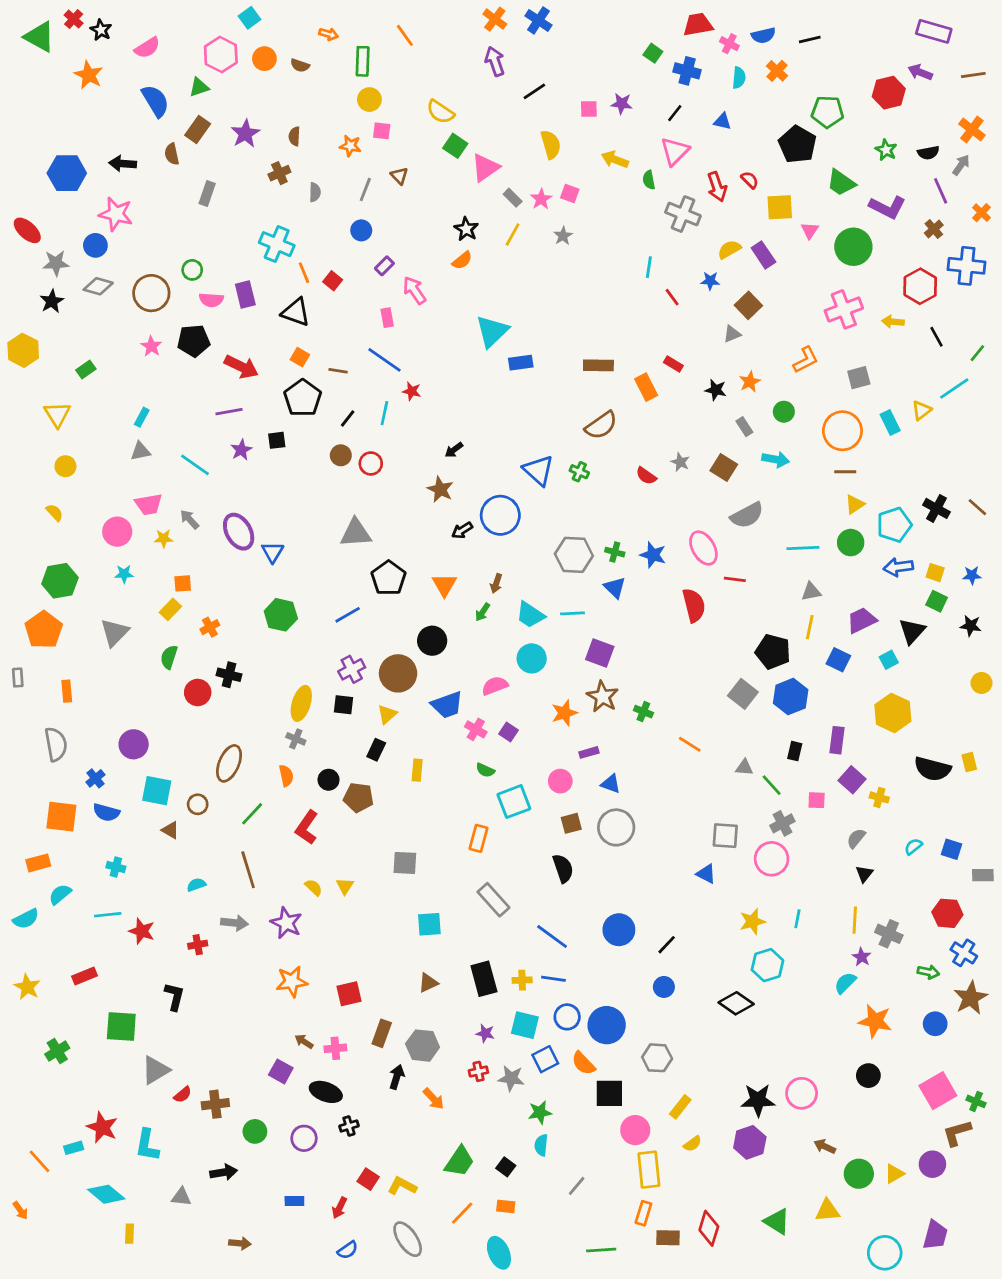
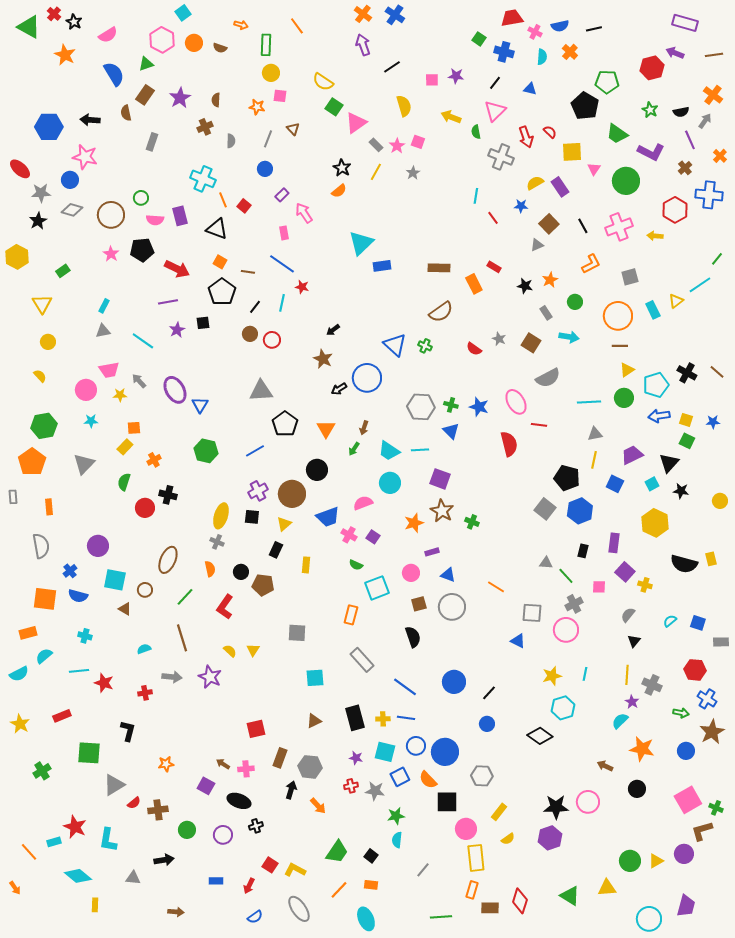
black line: (937, 337) -> (583, 226), moved
black star: (971, 626) -> (681, 491), moved
orange line: (690, 744) -> (496, 587), moved
orange star: (292, 981) -> (166, 764), moved, size x0.7
brown arrow: (825, 1146) -> (605, 766), moved

